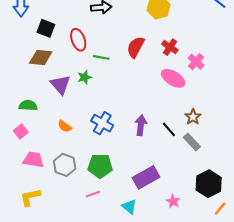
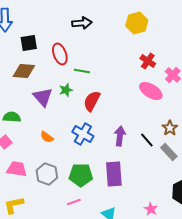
black square: (46, 28) -> (29, 43), turned -30
red semicircle: (136, 47) -> (92, 101), moved
purple rectangle: (146, 177) -> (114, 174), moved, turned -65

